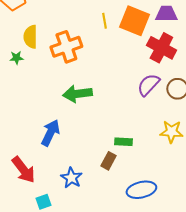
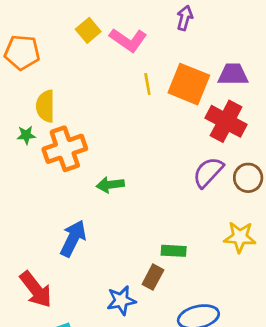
orange cross: (66, 47) -> (65, 149), moved
green arrow: (77, 94) -> (110, 185), size x0.7
blue star: (71, 178) -> (121, 300), moved, turned 30

